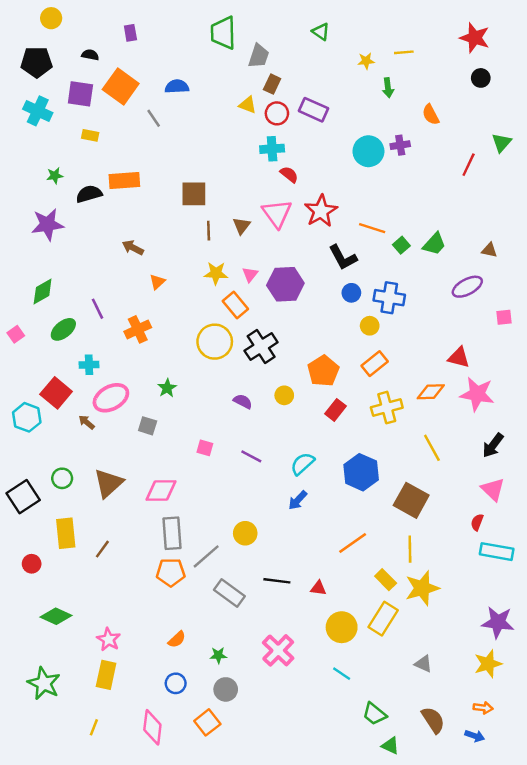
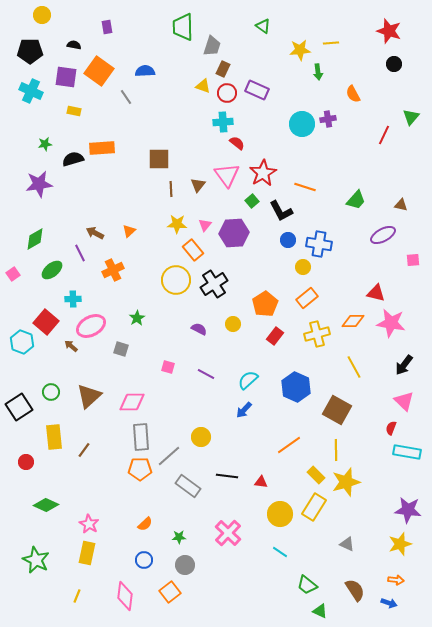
yellow star: (366, 61) -> (300, 50), size x1.5
green square: (401, 245) -> (252, 201), moved
brown arrow: (133, 248) -> (95, 233), moved

